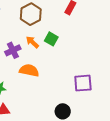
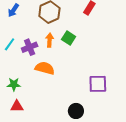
orange arrow: (32, 42) -> (50, 40), turned 48

